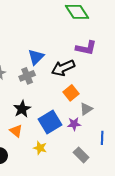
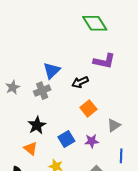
black arrow: (63, 68) -> (80, 82), size x0.7
gray triangle: (86, 109) -> (114, 125), moved
blue square: (50, 122) -> (66, 139), size x0.7

